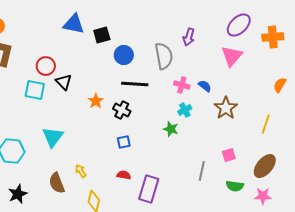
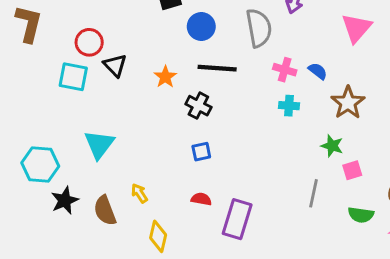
orange star: (96, 101) -> (165, 77), moved
cyan cross: (185, 110) -> (289, 106), turned 32
green star: (171, 129) -> (332, 146), moved
black star: (18, 194) -> (65, 200), moved

